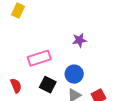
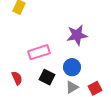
purple star: (79, 40) -> (77, 35), size x1.5

